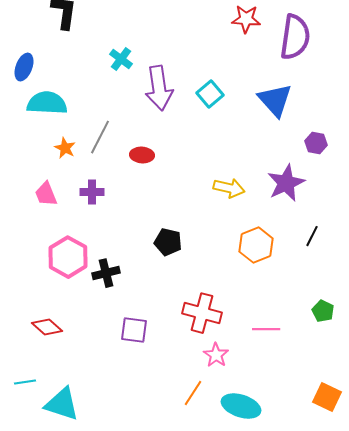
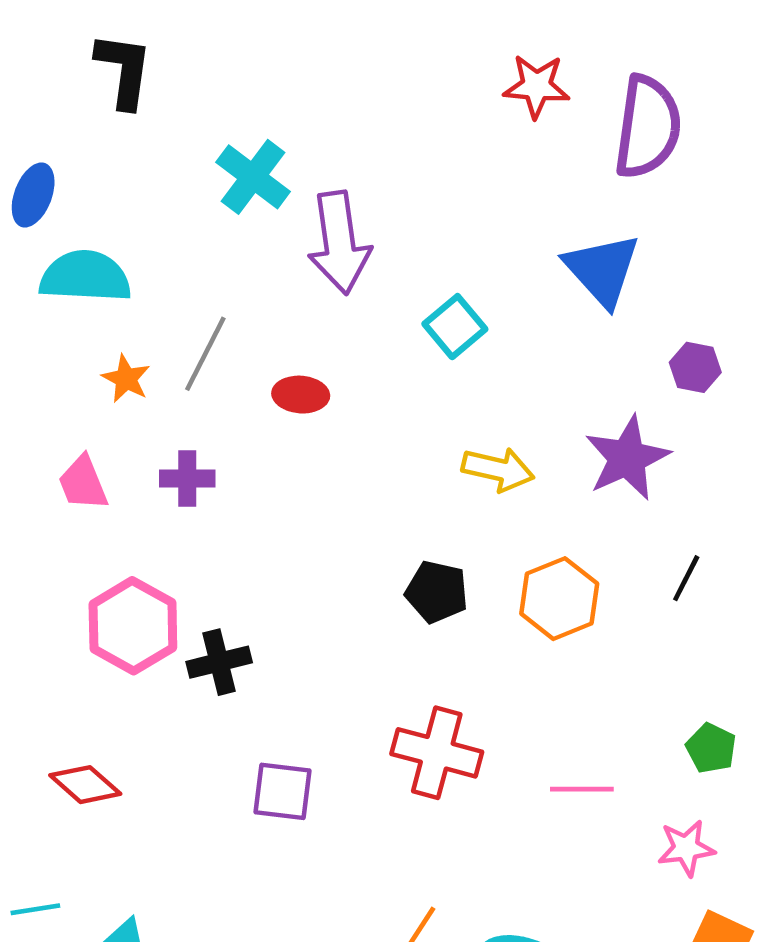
cyan cross: (121, 59) -> (253, 177), size x1.4
cyan square: (210, 94) -> (455, 327), moved
black pentagon: (168, 242) -> (437, 592), moved
pink star: (216, 355) -> (686, 848), moved, turned 30

